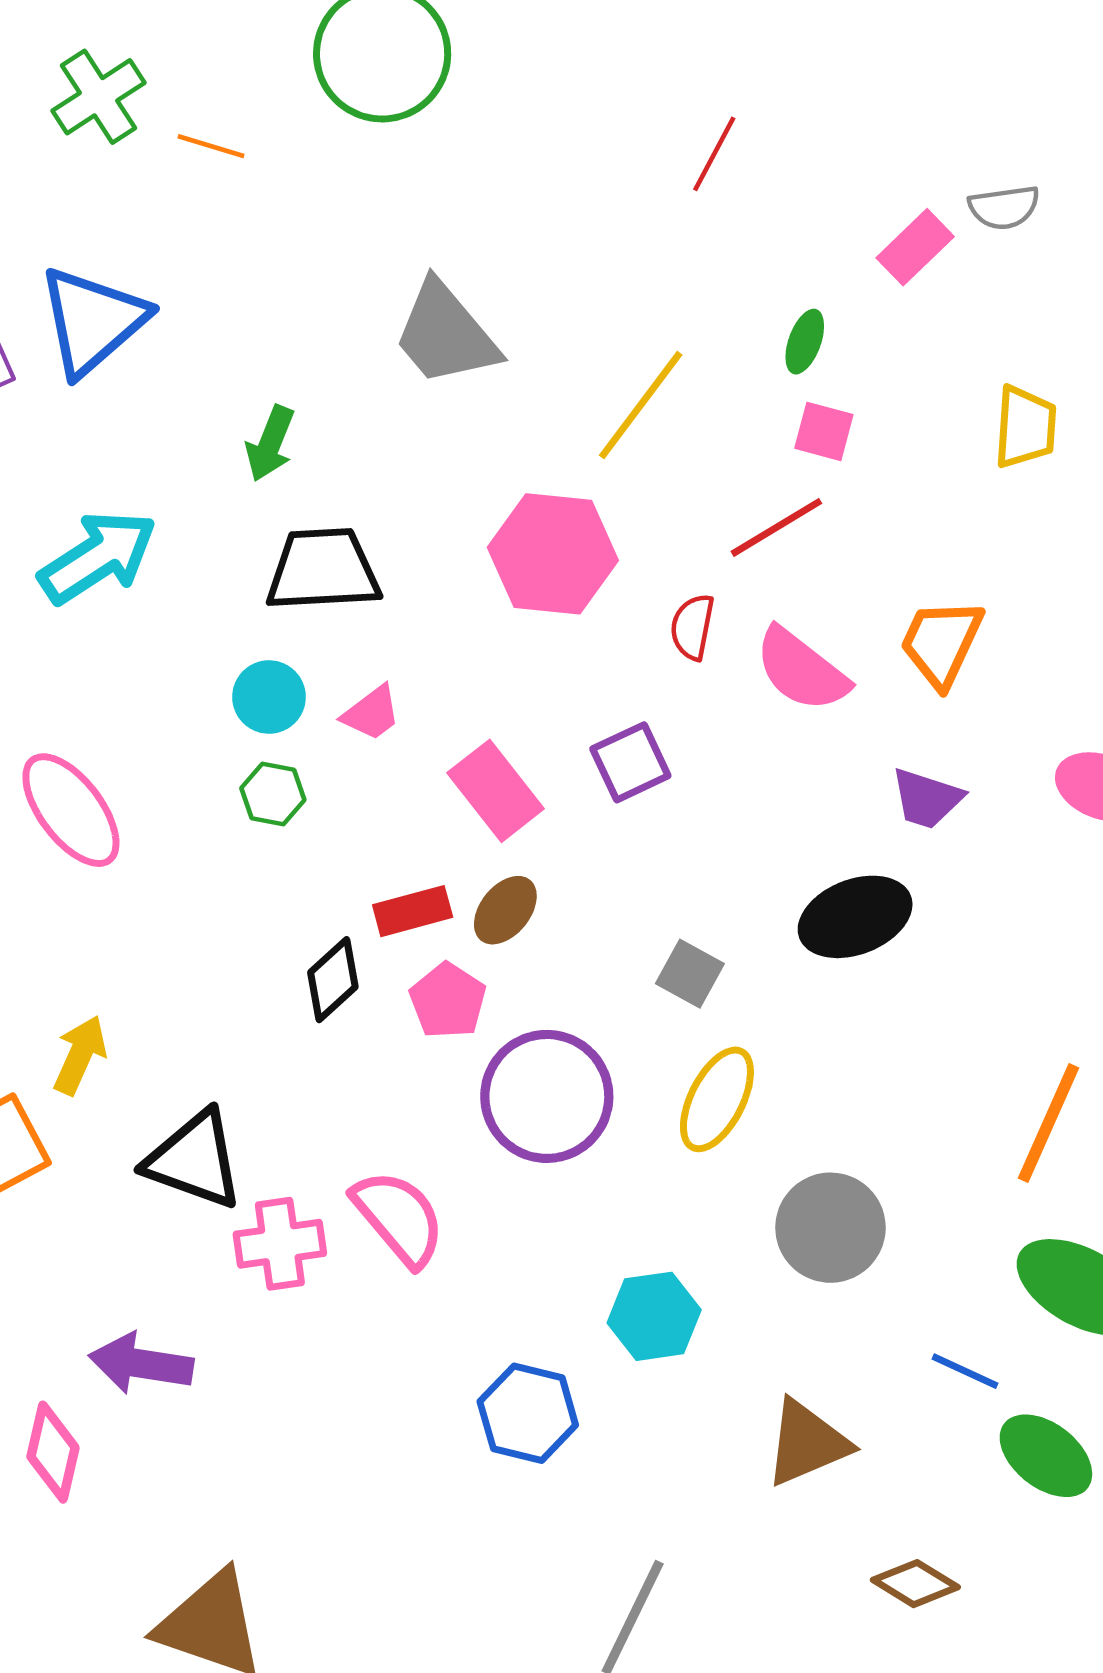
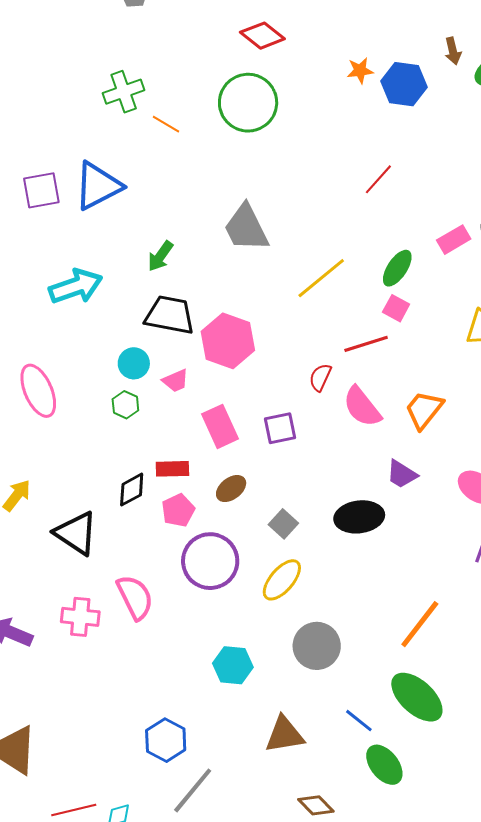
green ellipse: (805, 342) -> (397, 268), size x1.4
pink hexagon: (553, 554) -> (228, 341), moved
brown ellipse: (505, 910) -> (231, 489), moved
black triangle: (194, 1160) -> (76, 533), moved
pink cross: (280, 1244) -> (80, 617), moved
blue hexagon: (528, 1413) -> (166, 740), moved

